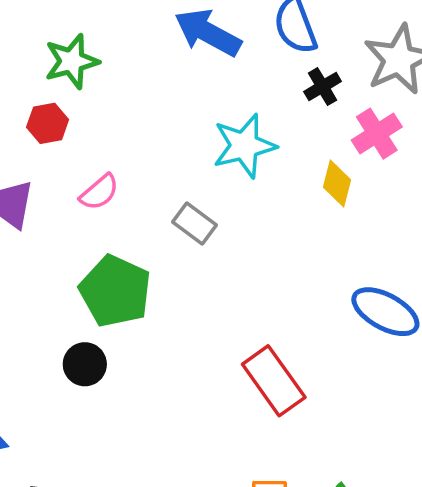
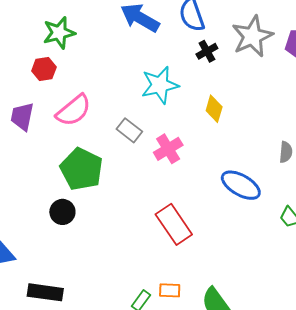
pink cross: (377, 134) -> (168, 149), moved
pink semicircle: (99, 192) -> (74, 110), size x1.5

